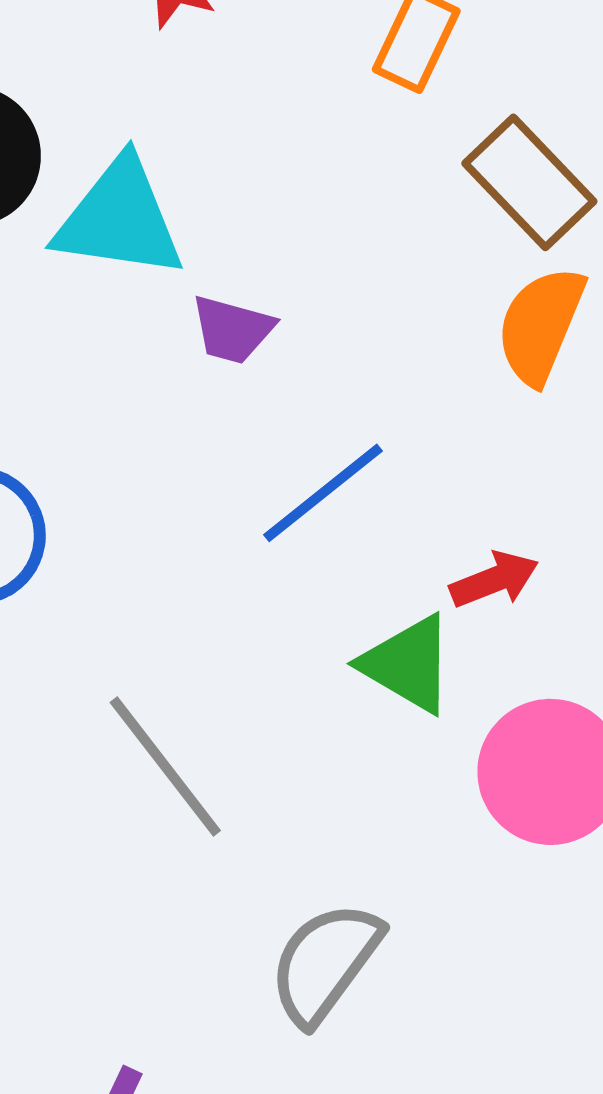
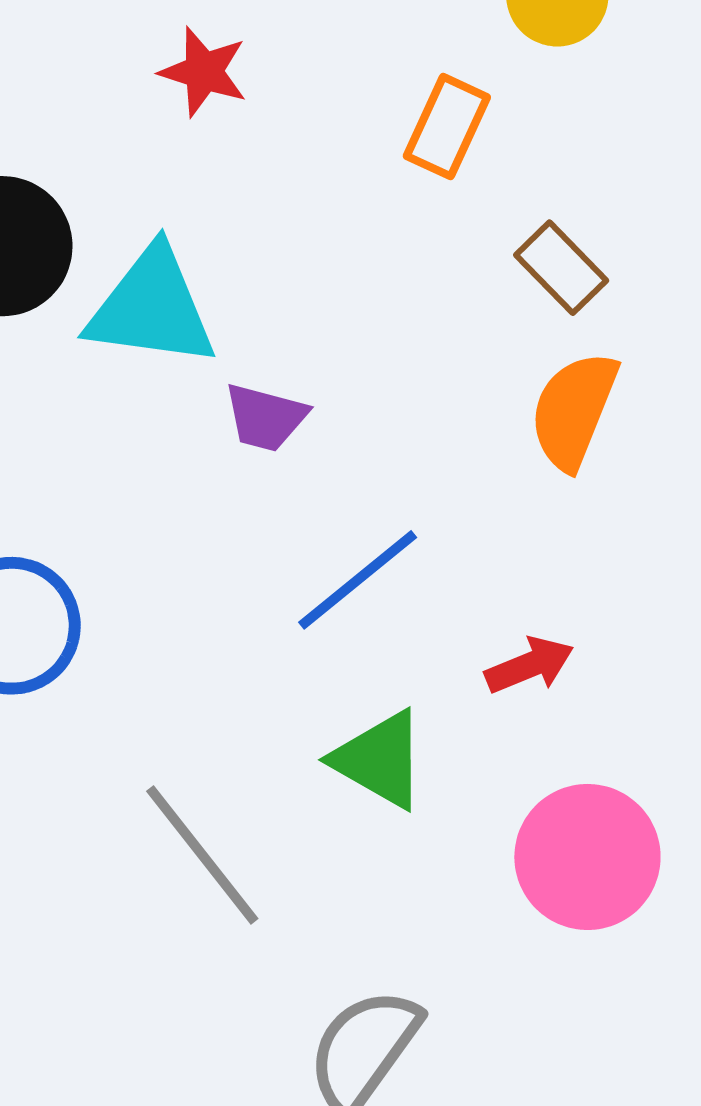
brown rectangle: (529, 182) -> (561, 268), size x0.7
green triangle: (408, 664) -> (379, 760), moved

